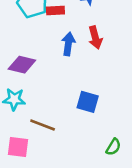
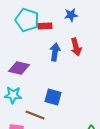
blue square: (88, 102) -> (53, 97), moved

